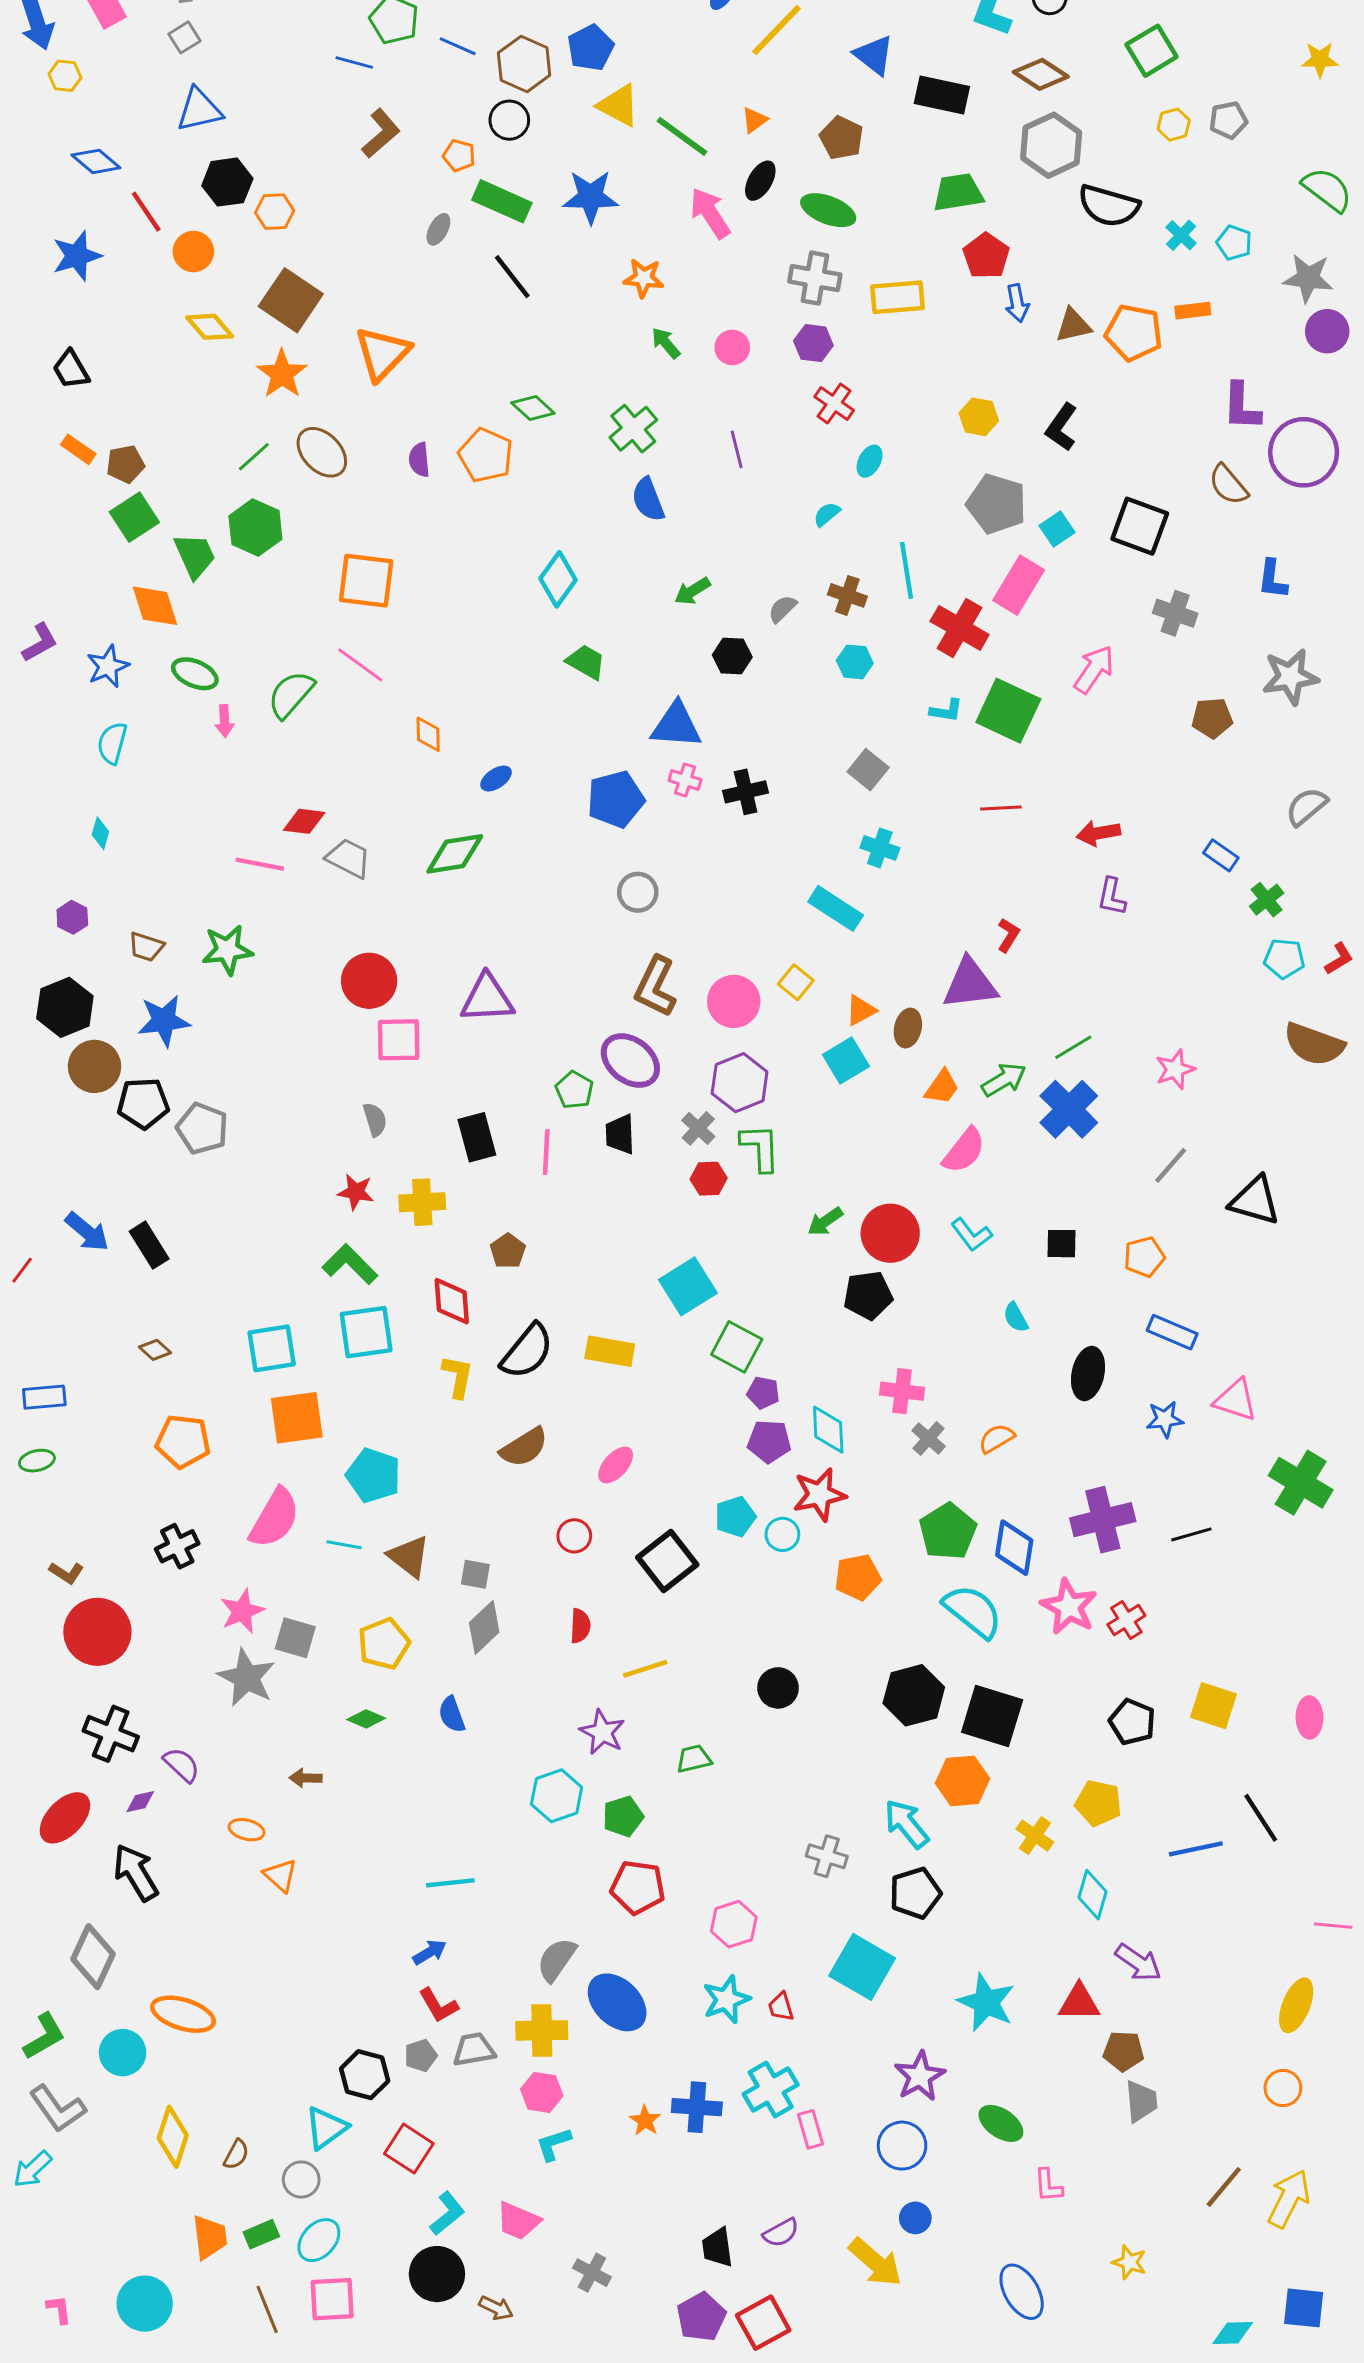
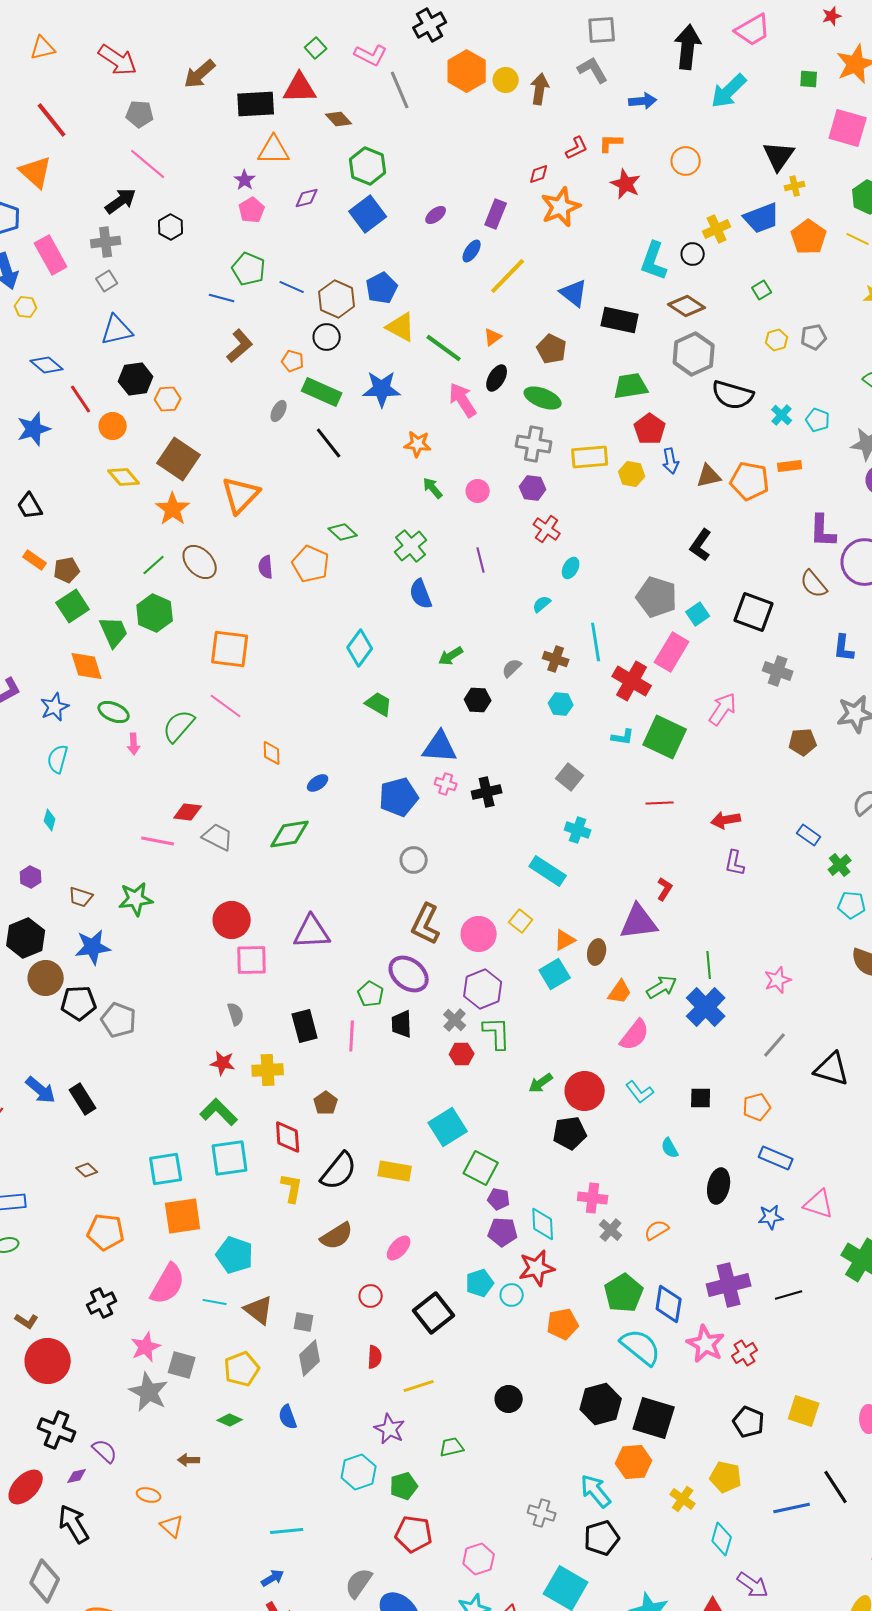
green square: (1152, 51) -> (762, 290), size x0.6
yellow hexagon: (979, 417) -> (632, 474), moved
green line: (1073, 1047) -> (709, 965), turned -64

